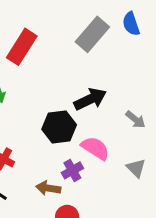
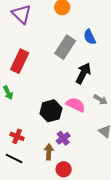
black arrow: (90, 99) -> (83, 73), moved, turned -30
pink semicircle: (95, 148) -> (76, 105), moved
brown arrow: (48, 188) -> (49, 152), turned 91

